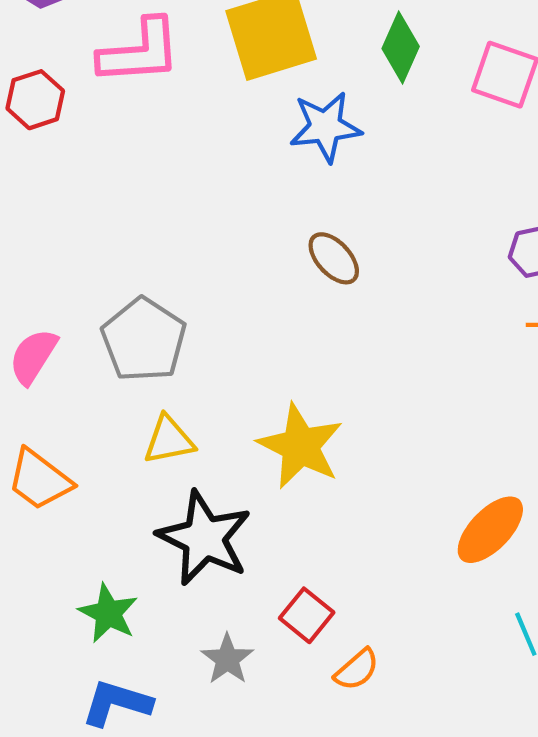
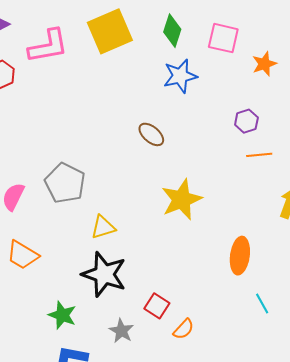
blue star: (325, 127) -> (180, 76), moved
yellow triangle: (169, 440) -> (103, 227), moved
yellow star: (300, 446) -> (182, 200), moved, turned 30
orange ellipse: (490, 530) -> (240, 256), turned -30

